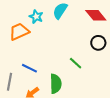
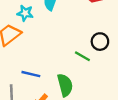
black circle: (98, 43) -> (100, 42), moved

